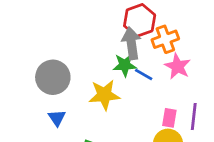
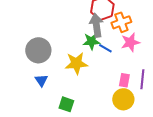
pink star: (177, 66) -> (130, 42), turned 30

